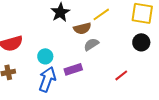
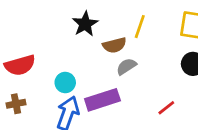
yellow line: (101, 14) -> (140, 27), turned -36
purple rectangle: (73, 69) -> (102, 100), size x1.4

